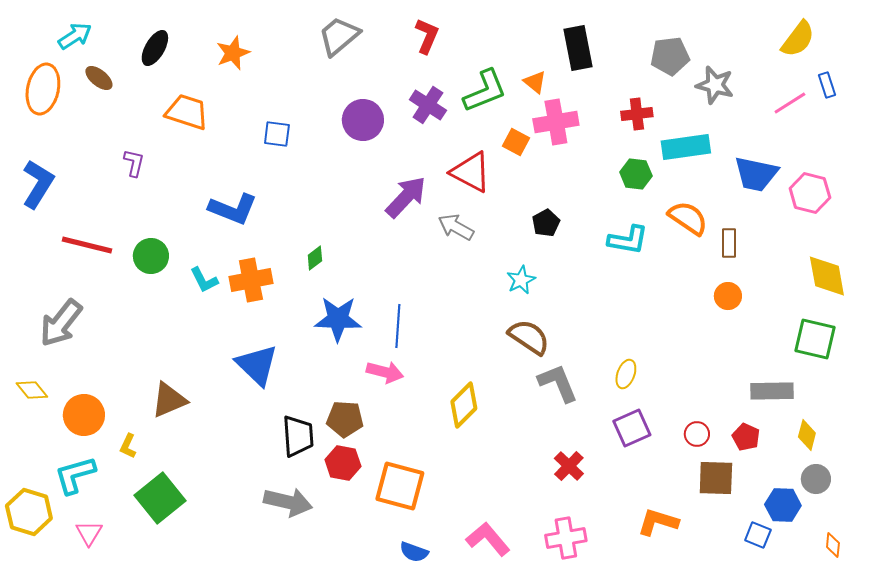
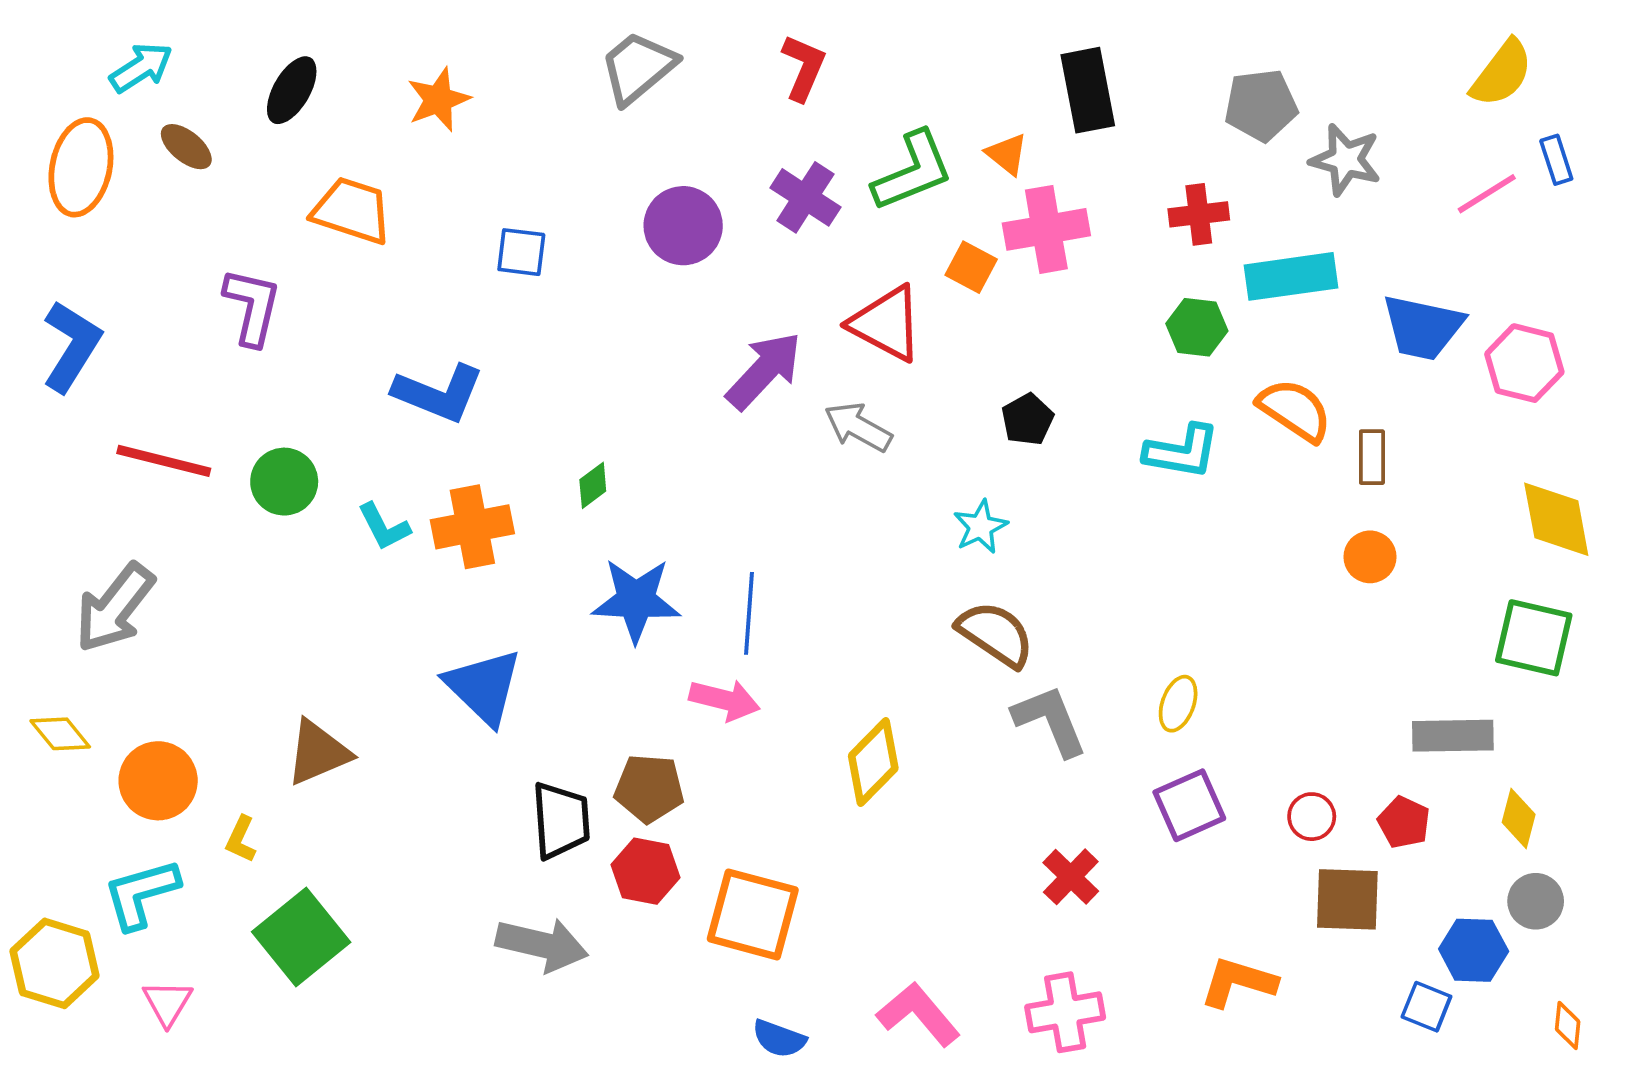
purple L-shape: (134, 163) -> (252, 307), size x1.5

